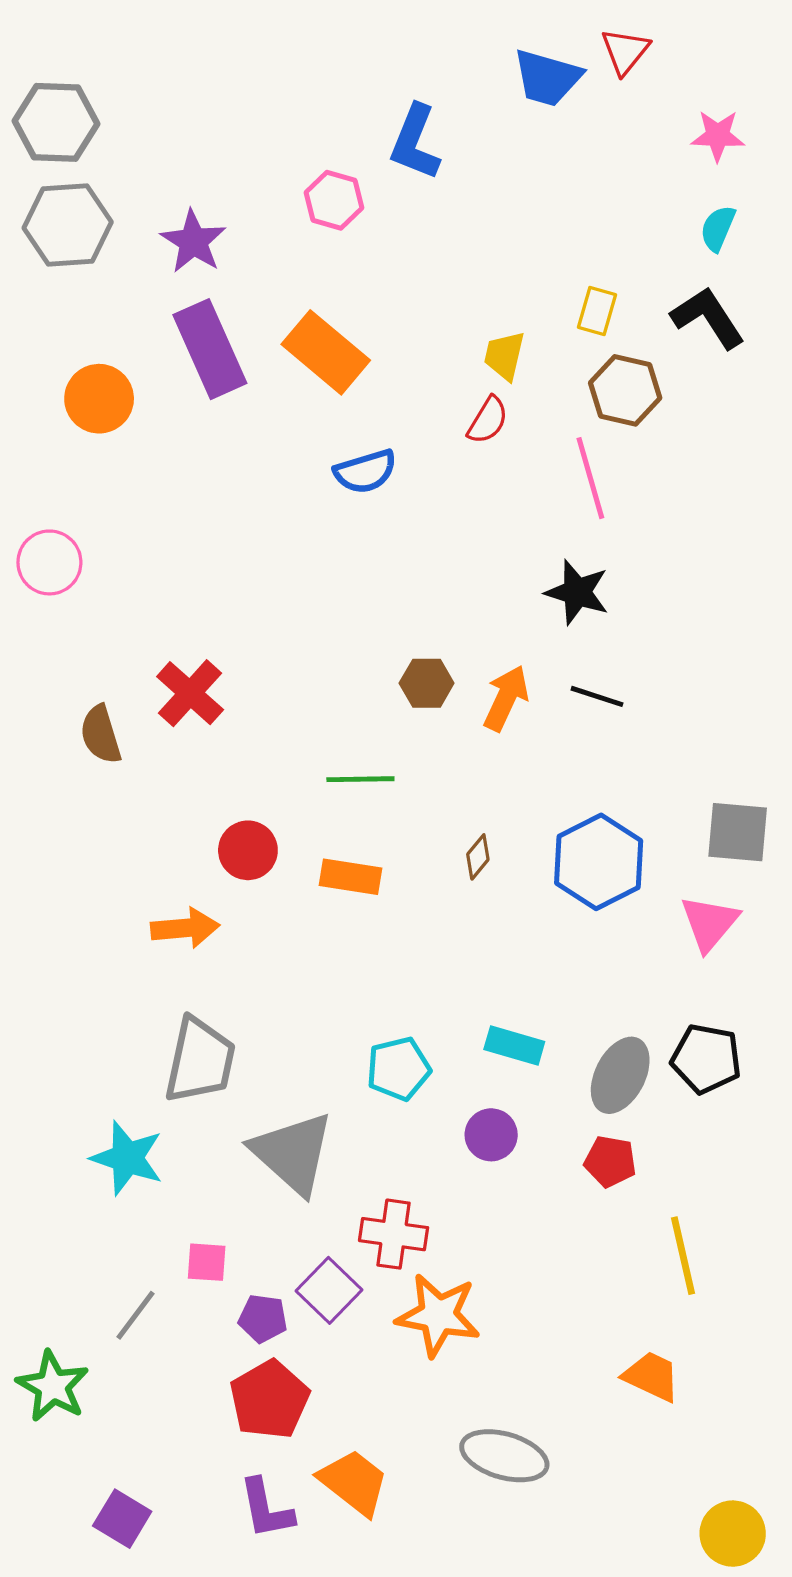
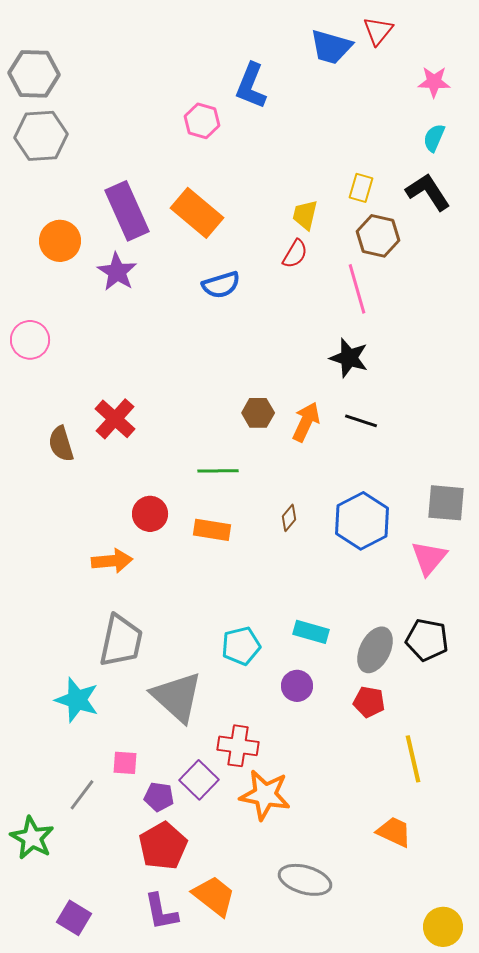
purple star: (193, 242) -> (117, 272), moved

